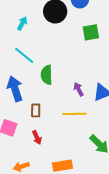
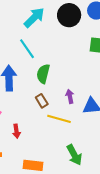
cyan arrow: (22, 23) -> (34, 17), size x1.6
brown rectangle: (36, 110) -> (42, 101), moved, turned -48

